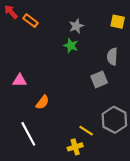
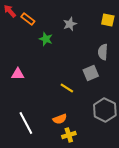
green star: (71, 46) -> (46, 39), moved
orange semicircle: (42, 102) -> (60, 119), moved, turned 32
yellow line: (86, 131) -> (67, 88), moved

